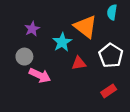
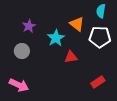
orange triangle: (85, 27) -> (77, 24), size x0.7
white pentagon: (111, 55) -> (100, 37), moved, turned -30
pink arrow: (40, 75) -> (19, 85), moved

